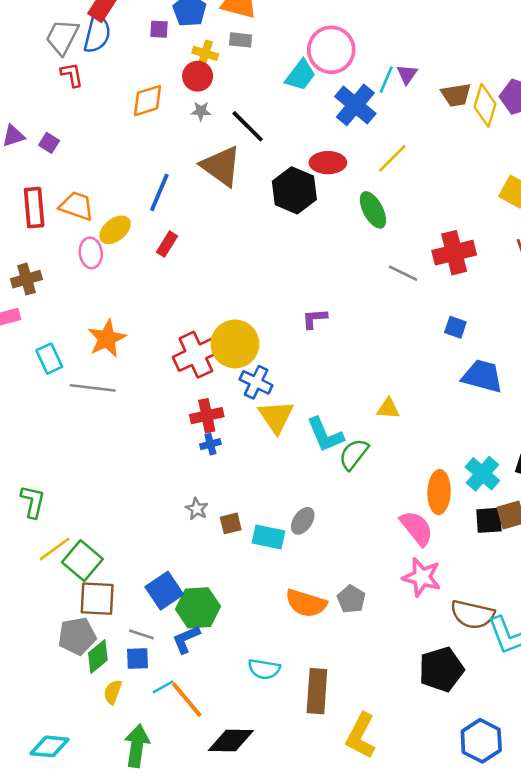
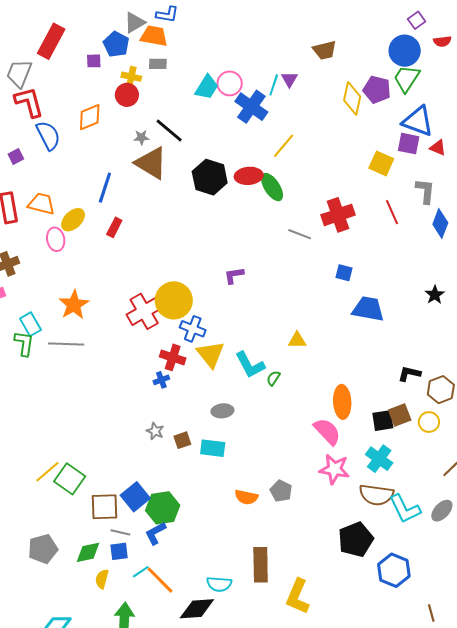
blue semicircle: (97, 34) -> (48, 135), moved, turned -36
pink circle: (331, 50) -> (230, 83), moved, size x0.7
red L-shape: (72, 75) -> (29, 102), size x1.6
brown trapezoid: (456, 95) -> (325, 50), moved
gray star: (201, 111) -> (141, 137), moved
purple square: (49, 143) -> (16, 157), turned 35
red ellipse: (328, 163) -> (249, 176), moved
red cross: (207, 416) -> (173, 357), moved, turned 35
green semicircle: (354, 454) -> (273, 378), size x0.6
cyan cross: (482, 474) -> (379, 459), moved
green L-shape: (33, 502) -> (24, 343), moved
gray ellipse: (303, 521) -> (222, 411), moved, turned 55
brown square: (97, 599) -> (105, 507), moved
orange semicircle: (306, 603) -> (246, 497), size x0.7
gray pentagon: (77, 636) -> (43, 549), moved
green diamond: (98, 656) -> (88, 552), turned 32
cyan semicircle: (264, 669) -> (219, 584), moved
blue hexagon: (481, 741) -> (394, 570), moved

